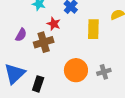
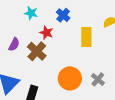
brown cross: (44, 42) -> (37, 51), turned -30
gray cross: (104, 72) -> (98, 79), turned -32

